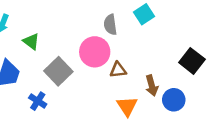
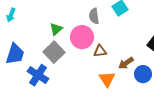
green triangle: (31, 41) -> (56, 29), moved, turned 40
brown arrow: (152, 86) -> (126, 63), turned 70
blue cross: (38, 101) -> (38, 75), size x1.5

